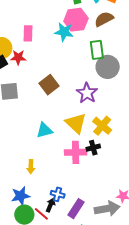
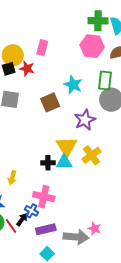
cyan star: (64, 32) -> (73, 85), moved
cyan triangle: (44, 130) -> (64, 162), moved
black cross: (93, 148) -> (48, 163), moved
pink cross: (76, 152) -> (44, 197), moved
purple rectangle: (76, 209) -> (46, 229), turned 30

